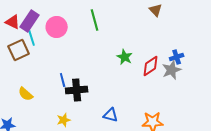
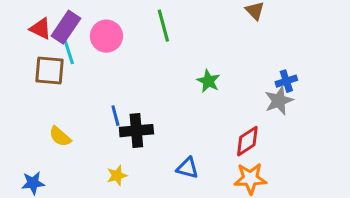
brown square: (19, 50) -> (49, 71), turned 30
red diamond: (151, 66) -> (247, 141), moved

